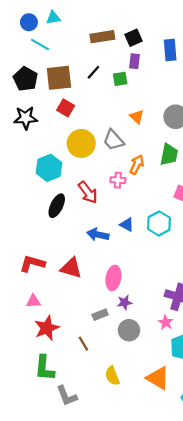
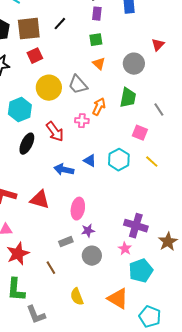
green square: (120, 79) -> (96, 40), moved
red square: (66, 108) -> (35, 56), turned 35

